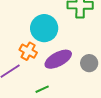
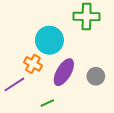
purple ellipse: (58, 59) -> (64, 72), turned -32

